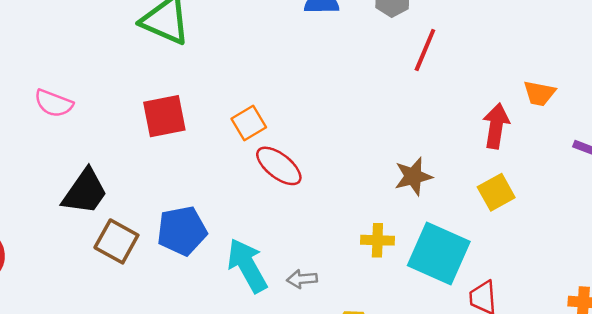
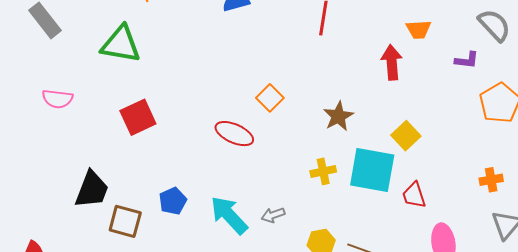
pink semicircle: (54, 103) -> (57, 99), moved
orange square: (249, 123) -> (270, 98), moved
yellow square: (496, 192) -> (406, 136), moved
blue pentagon: (182, 231) -> (173, 201), size x0.7

